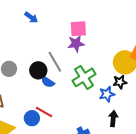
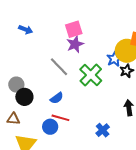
black circle: (38, 70) -> (24, 97), moved
blue semicircle: (48, 82) -> (57, 98), moved, turned -56
blue star: (107, 94) -> (114, 59), moved

